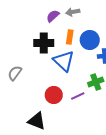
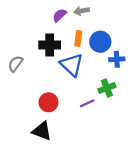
gray semicircle: (15, 73) -> (15, 64), moved
red circle: (54, 95) -> (49, 102), moved

